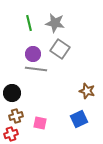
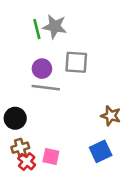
gray star: (55, 23) -> (55, 27), moved
gray square: (60, 49) -> (76, 62), turned -30
red cross: (11, 134) -> (27, 162), moved, turned -32

